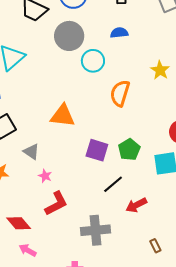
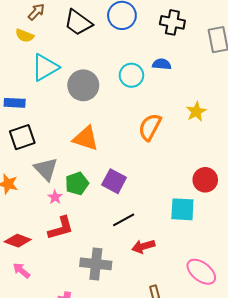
gray circle: (69, 36) -> (83, 85), moved
cyan circle: (93, 61) -> (131, 75), moved
green pentagon: (129, 150) -> (77, 183), moved
gray triangle: (31, 152) -> (46, 169), size x1.4
red diamond: (19, 223) -> (18, 241), turned -40

